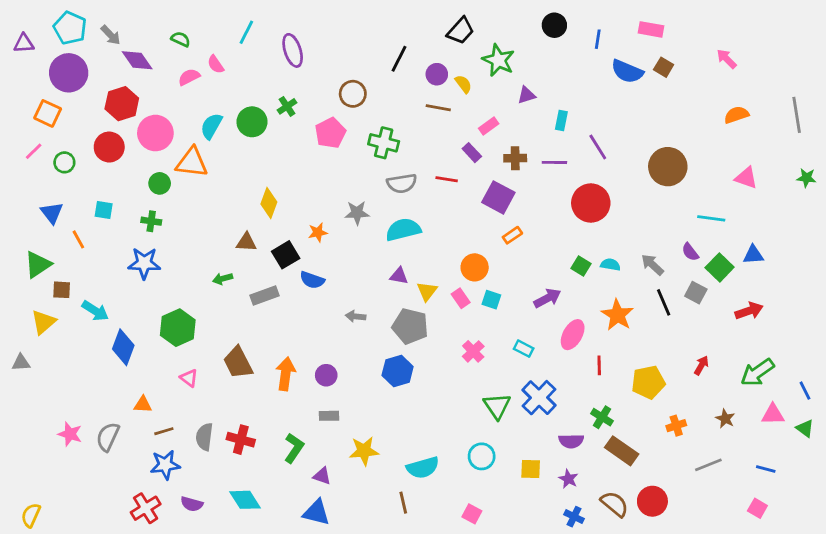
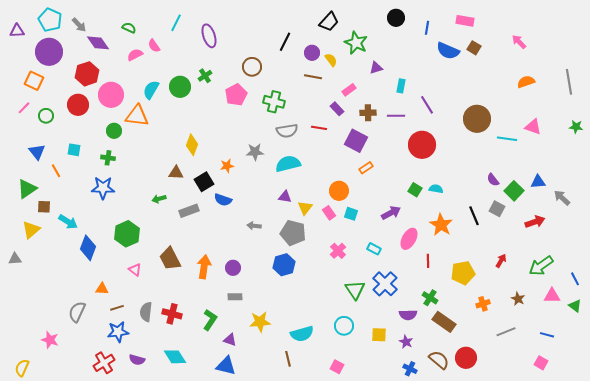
cyan line: (711, 218) -> (507, 139), moved
gray arrow: (652, 265) -> (562, 198), moved
pink star: (70, 434) -> (50, 340), moved

